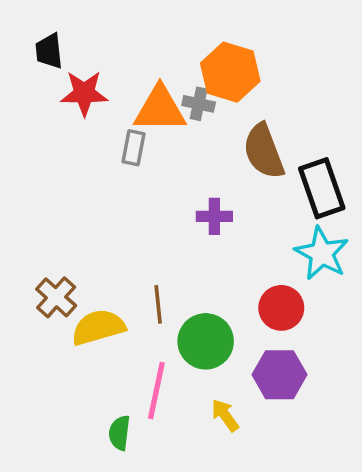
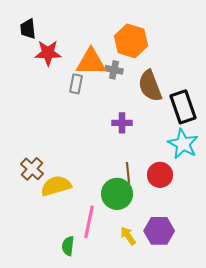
gray cross: (199, 104) -> (114, 70), moved
brown line: (158, 304) -> (128, 173), moved
purple hexagon: (280, 375) -> (159, 231), moved

